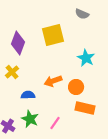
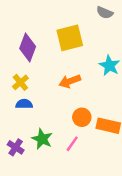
orange arrow: (53, 81) -> (70, 81), moved
orange circle: (76, 87) -> (82, 117), moved
blue semicircle: (28, 95) -> (24, 104), moved

